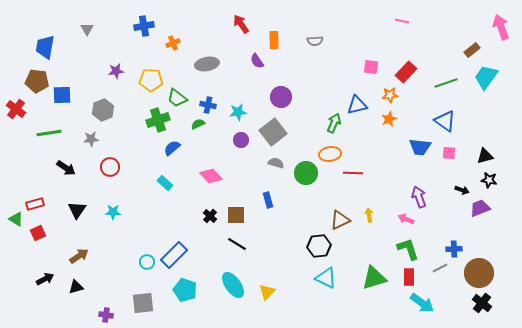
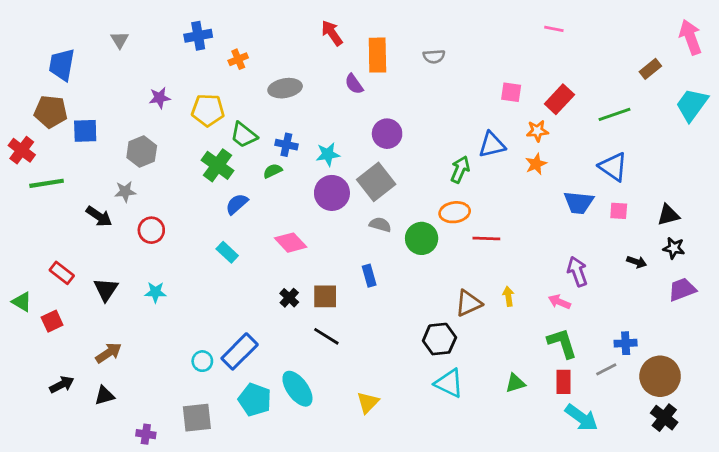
orange rectangle: (274, 40) -> (377, 55), size x1.4
cyan trapezoid: (486, 77) -> (692, 105), moved
green cross: (158, 120) -> (218, 165), turned -35
green line: (49, 133) -> (47, 183), moved
purple circle: (241, 140) -> (332, 193), size x1.6
black arrow: (66, 168) -> (99, 216), moved
red rectangle: (35, 204) -> (62, 273), moved, turned 54
purple trapezoid: (480, 208) -> (682, 289), moved
green triangle: (374, 278) -> (515, 383), size x0.6
cyan ellipse: (233, 285) -> (297, 389), moved

